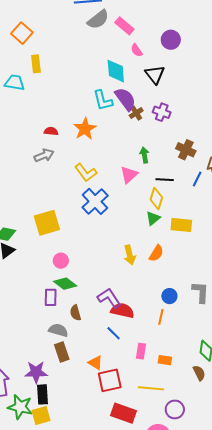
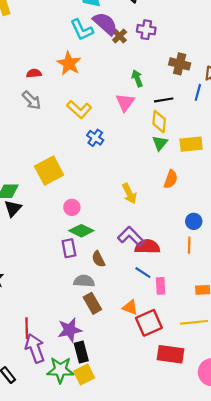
gray arrow: (44, 155) -> (32, 100), turned 78
blue cross: (95, 201) -> (95, 138), size x0.6
yellow arrow: (130, 255) -> (129, 194), moved
pink rectangle: (141, 351) -> (161, 286), moved

